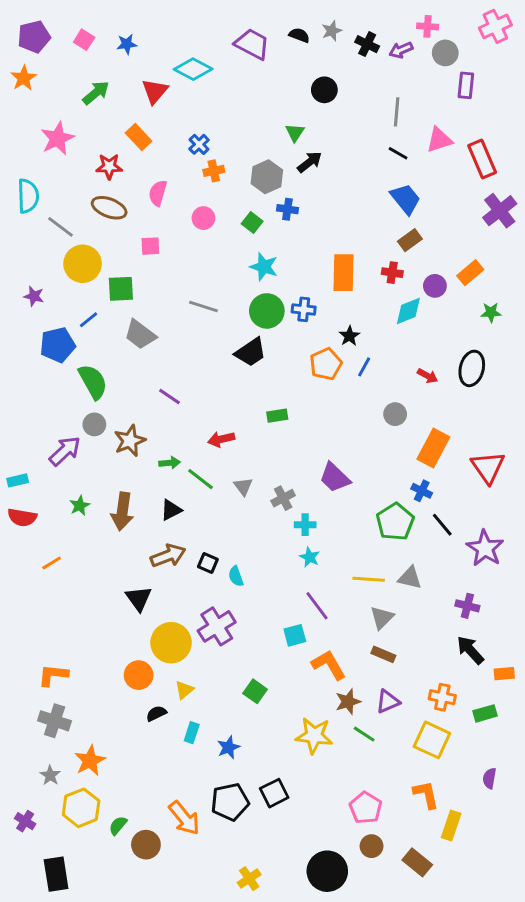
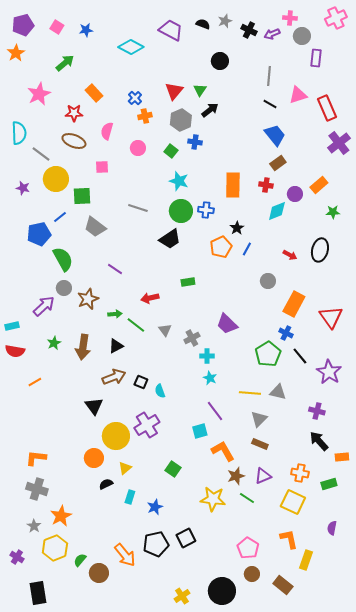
red triangle: (155, 91) -> (174, 91), moved
purple star: (34, 296) -> (23, 188), moved
yellow cross: (249, 879) -> (182, 596), moved

